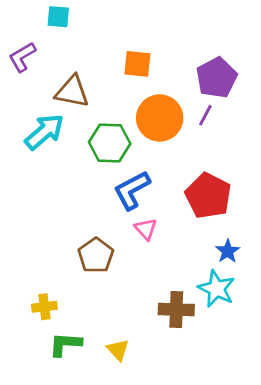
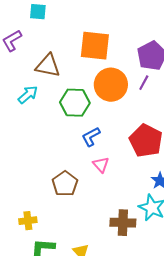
orange square: (137, 64) -> (95, 46), size x1.5
cyan arrow: (44, 132) -> (28, 95), size x0.7
blue L-shape: (132, 190) -> (91, 137), size x0.7

